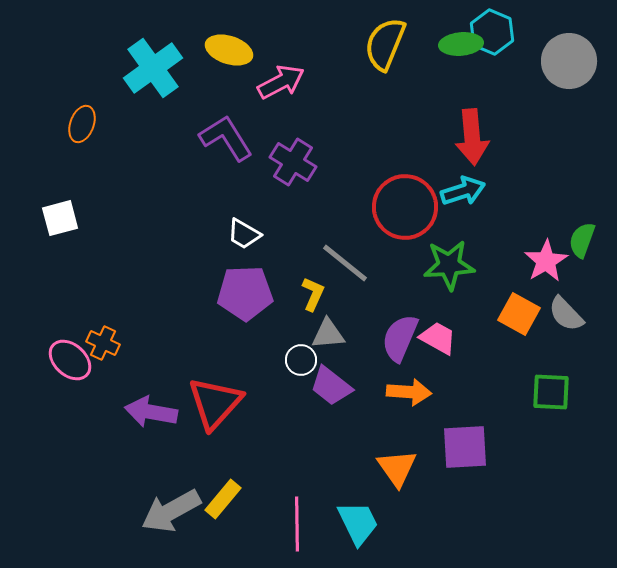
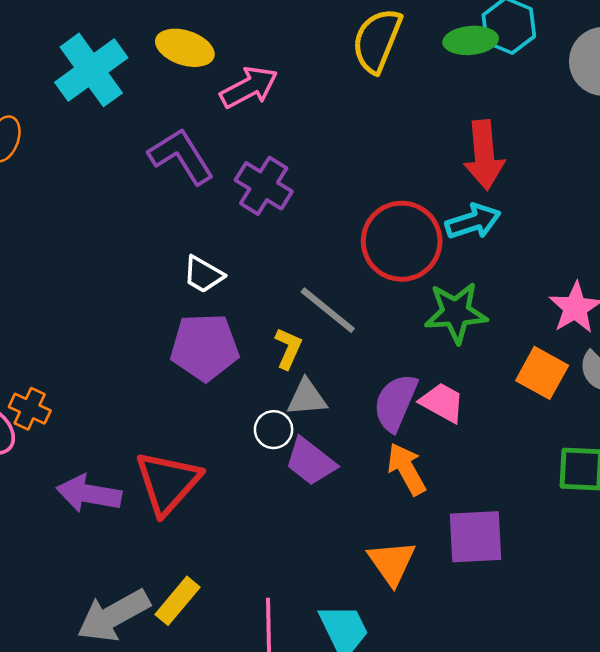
orange arrow: (409, 392) -> (407, 469), turned -123

